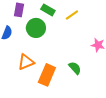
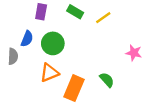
green circle: (36, 28) -> (53, 43), moved

